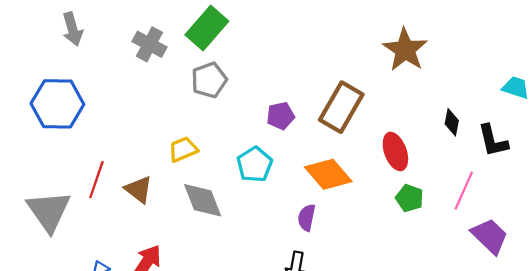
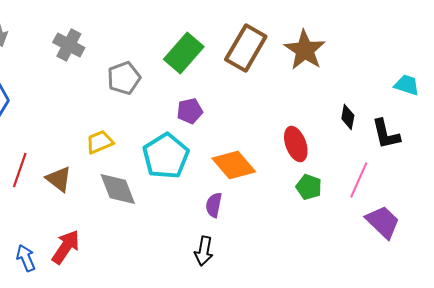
green rectangle: (207, 28) -> (184, 53), moved
brown rectangle: (341, 107) -> (246, 48), moved
cyan pentagon: (255, 165) -> (166, 156), size x1.4

